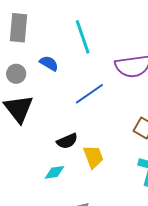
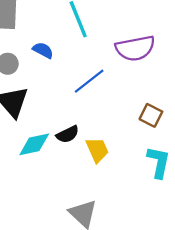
cyan diamond: (55, 172) -> (34, 144), moved, size x1.4

